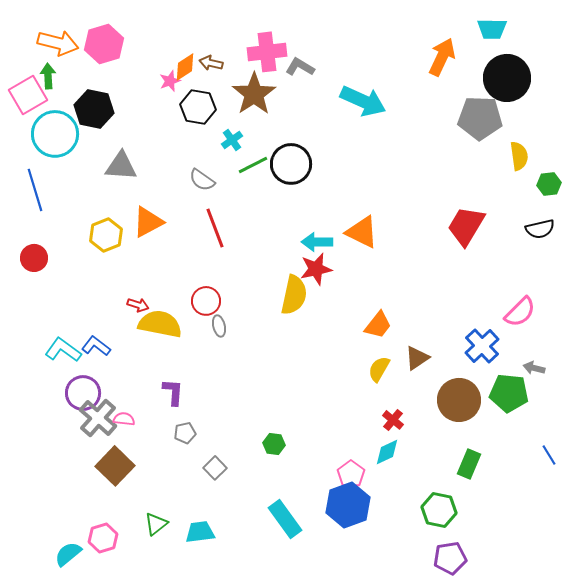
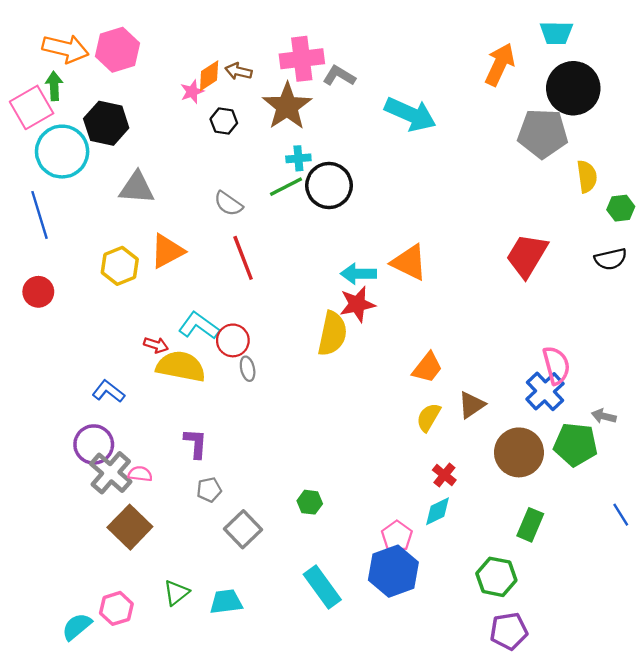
black hexagon: (198, 107) -> (224, 121), size x0.7
cyan cross: (232, 140) -> (298, 158), moved, turned 30
pink semicircle: (520, 312) -> (556, 365), moved, turned -60
cyan L-shape: (63, 350) -> (199, 326), moved
gray square: (215, 468) -> (243, 529), size x1.4

